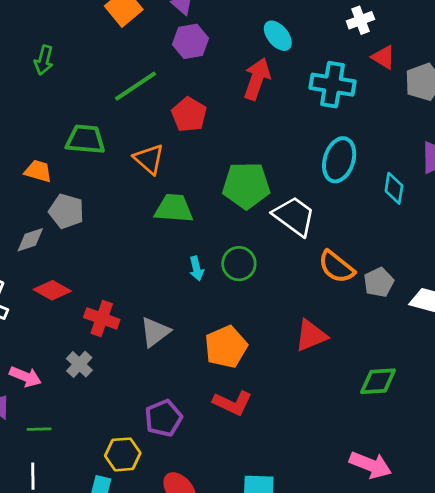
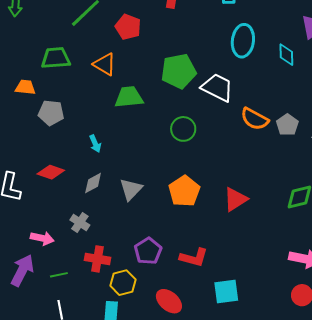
gray diamond: (30, 240) -> (93, 183), moved
cyan arrow: (196, 269) -> (95, 144), moved
red cross: (102, 318) -> (98, 259), moved
red triangle: (311, 336) -> (235, 199), moved
red L-shape: (233, 403) -> (194, 258), moved

